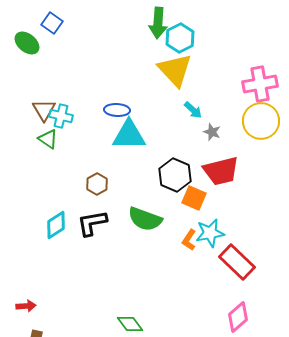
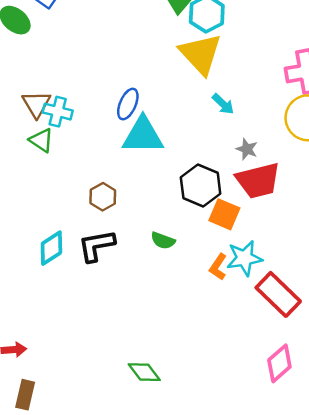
blue ellipse: (117, 110) -> (128, 104), turned -70
gray star: (212, 132) -> (247, 149), moved
green semicircle: (145, 219) -> (163, 241), size x0.6

